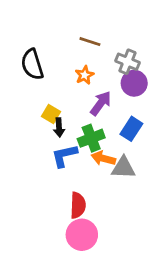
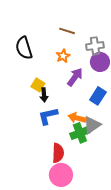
gray cross: (127, 62) -> (95, 46), turned -30
green cross: (91, 138) -> (80, 133), moved
gray triangle: (123, 168) -> (92, 125), turned -36

